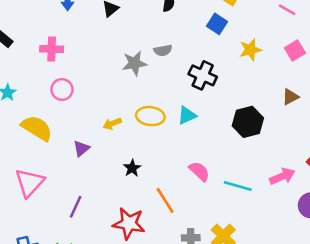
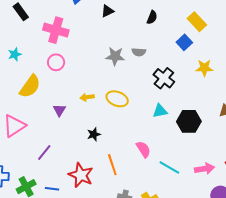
pink cross: (52, 49) -> (56, 30), size x1.4
cyan triangle: (187, 115) -> (160, 111), moved
yellow semicircle: (37, 128) -> (30, 86), turned 80
purple triangle: (81, 148) -> (59, 110), turned -32

